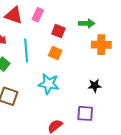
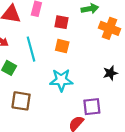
orange cross: (101, 45) -> (110, 28), turned 30
purple square: (85, 113) -> (92, 107), moved

